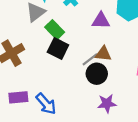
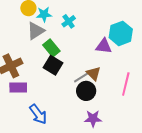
purple triangle: (101, 21) -> (104, 46), moved
brown triangle: (103, 54) -> (94, 73), turned 35
purple rectangle: (18, 97) -> (18, 88), moved

